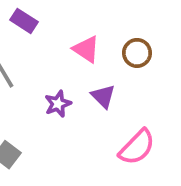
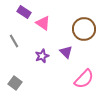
pink triangle: (86, 49) -> (43, 23), moved
brown circle: (137, 53) -> (84, 29), size x1.5

